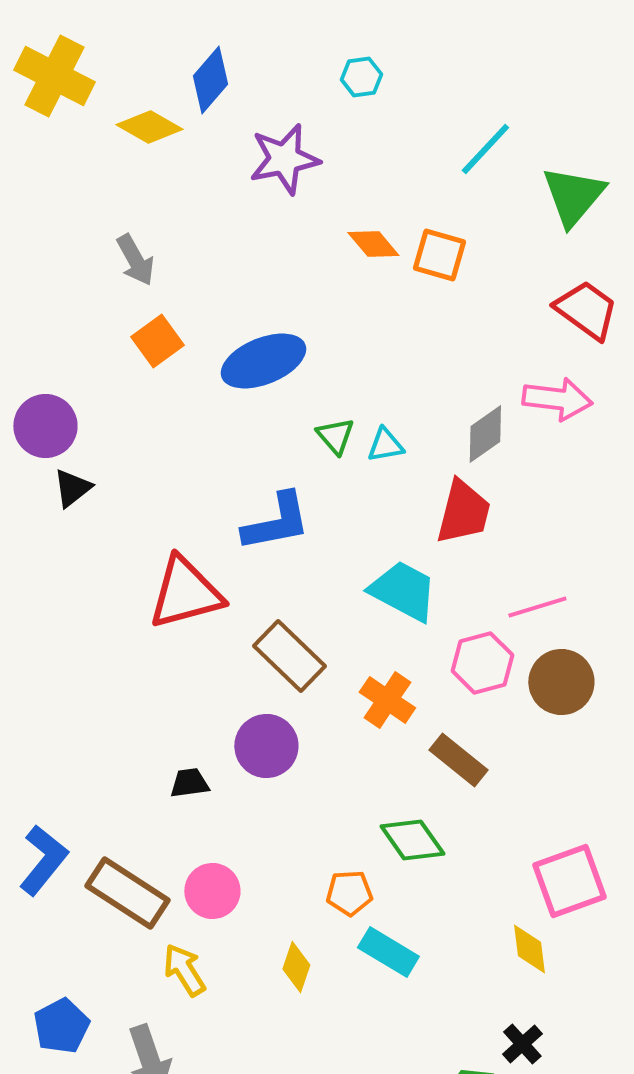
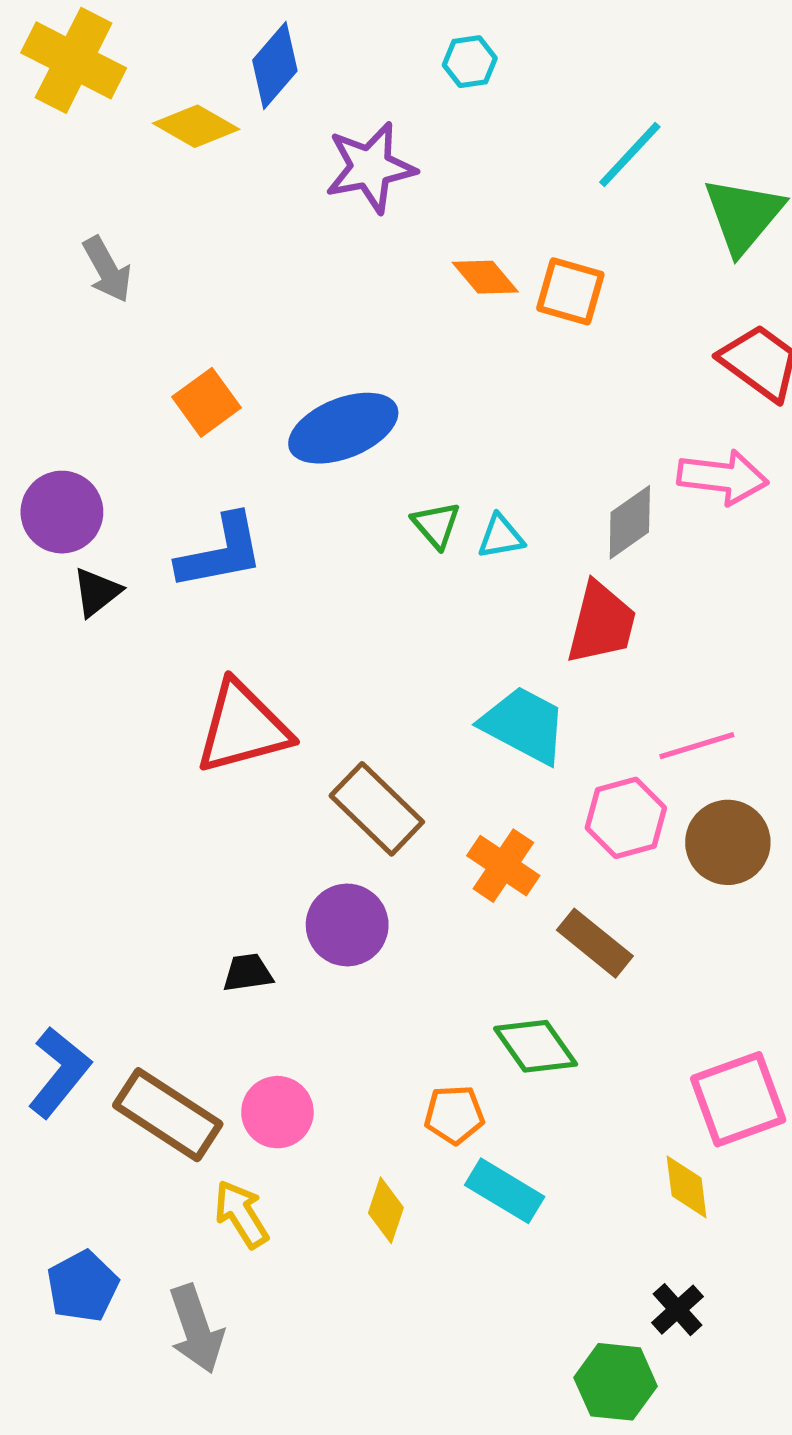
gray arrow: (135, 260) -> (107, 269), moved
blue L-shape: (276, 522) -> (221, 552), moved

